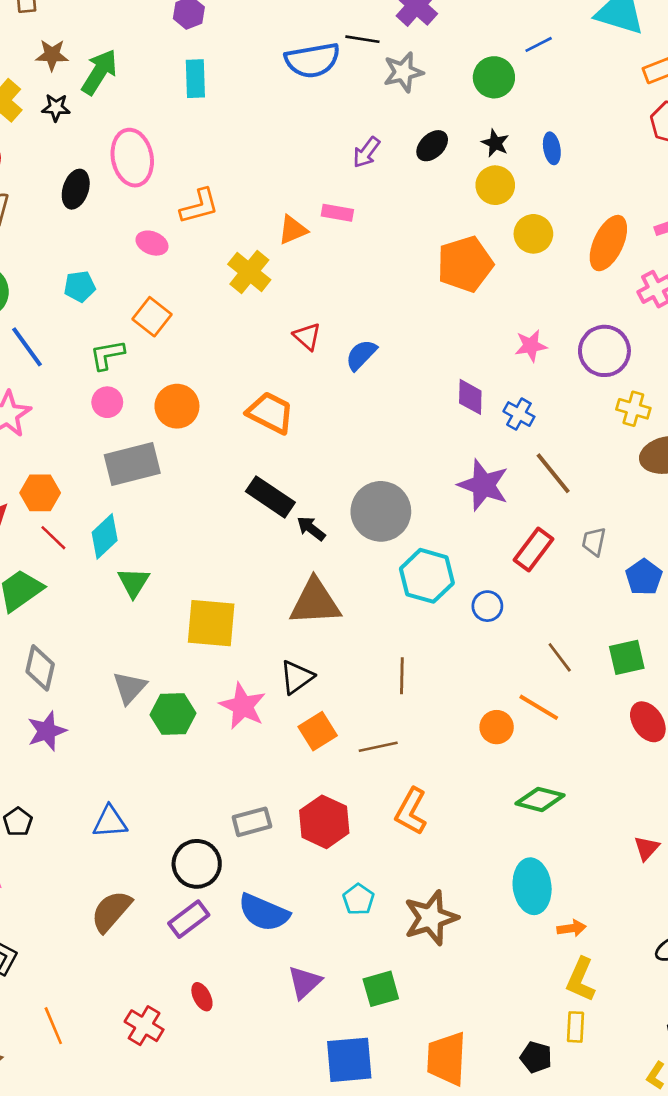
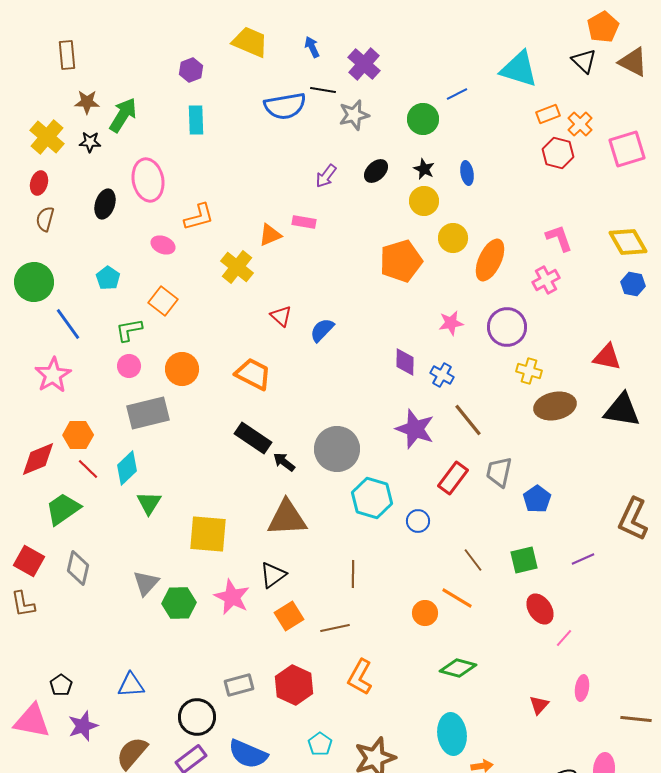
orange ellipse: (608, 243) -> (490, 260), moved
cyan pentagon: (80, 286) -> (108, 278), turned -30
gray trapezoid: (594, 542) -> (499, 472), size x1.4
purple star: (47, 731) -> (83, 726), moved

